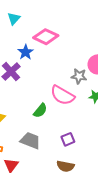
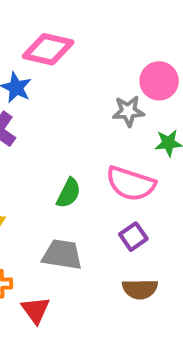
pink semicircle: (62, 95) -> (131, 184), moved

